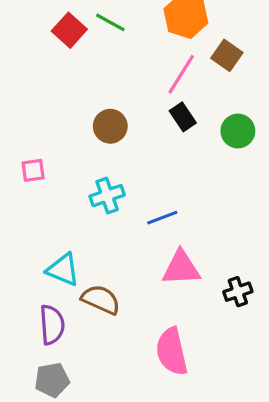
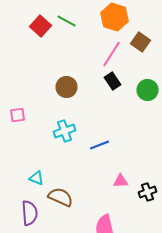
pink triangle: (181, 268) -> (120, 181), moved, size x0.6
cyan triangle: (63, 270) -> (36, 178), size x0.7

